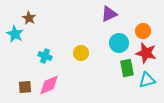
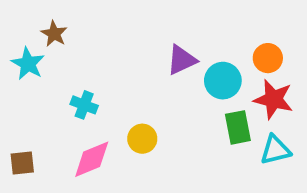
purple triangle: (109, 14) -> (182, 60), moved
yellow circle: (81, 53) -> (142, 139), moved
brown square: (25, 87) -> (22, 163), moved

